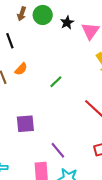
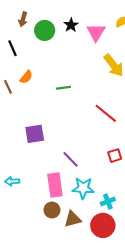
green circle: (43, 15) -> (45, 30), moved
green line: (56, 82) -> (64, 88), turned 40

